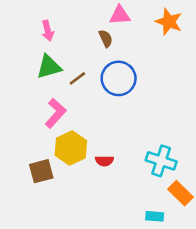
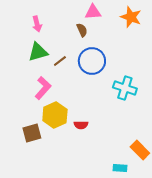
cyan cross: (161, 161) -> (125, 88), moved

